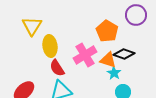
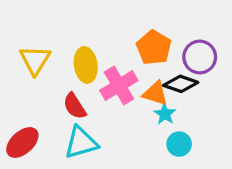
purple circle: (136, 15) -> (200, 57), moved
yellow triangle: (32, 26) -> (35, 60), moved
yellow ellipse: (50, 46) -> (86, 65), moved

